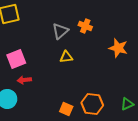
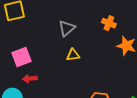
orange cross: (85, 26) -> (109, 23), moved

